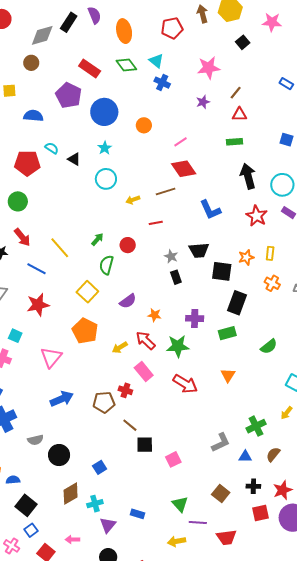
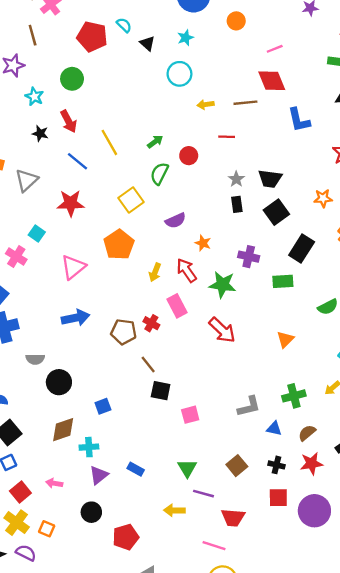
blue L-shape: (210, 210) -> (299, 120), moved
black square: (222, 271) -> (276, 212), moved, turned 35
yellow arrow: (120, 347) -> (155, 272), turned -49
orange triangle: (228, 375) -> (285, 339), moved
red star: (283, 490) -> (311, 464), moved

